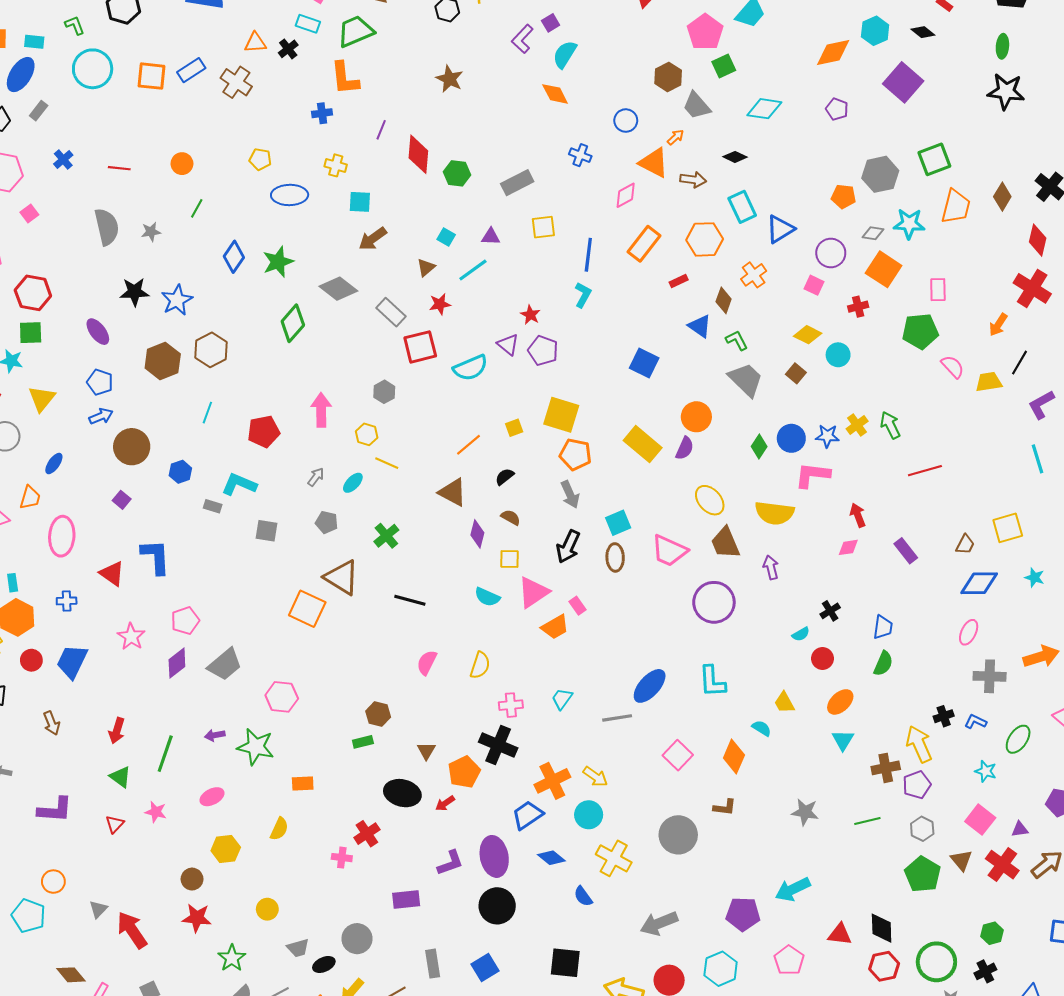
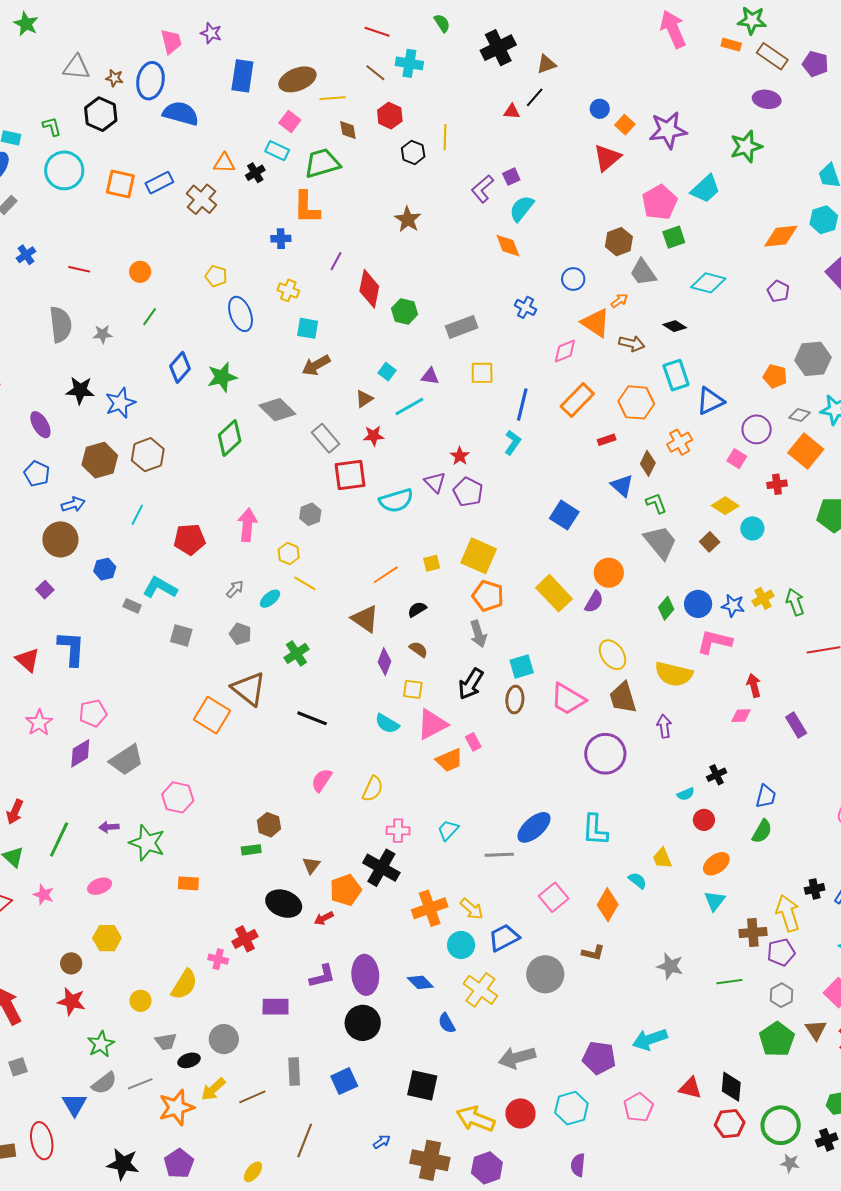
blue ellipse: (290, 195) -> (241, 314), turned 64
blue arrow: (101, 416) -> (73, 504), moved
blue trapezoid: (527, 815) -> (504, 938), moved
yellow semicircle: (279, 829) -> (184, 984), moved, size x1.4

